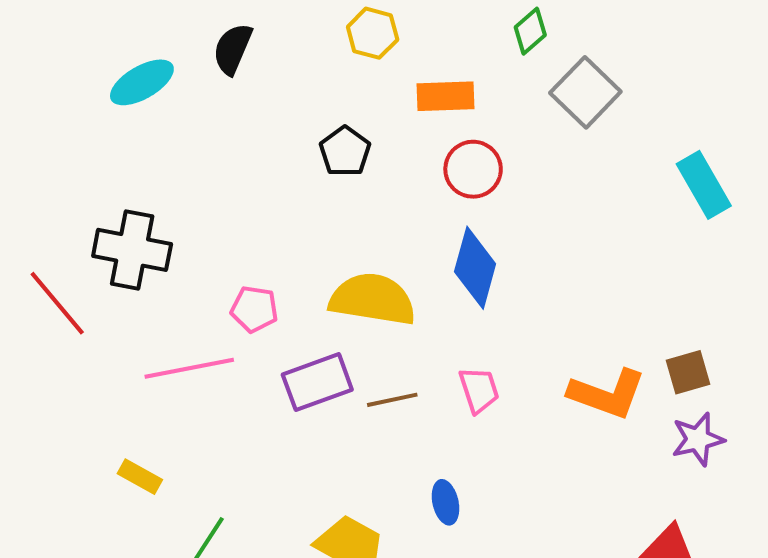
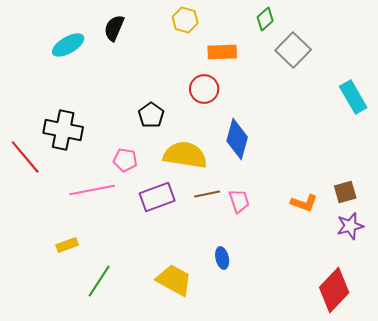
black pentagon: (345, 151) -> (151, 115), moved
red circle: (473, 169) -> (204, 89), moved
orange L-shape: (607, 394) -> (304, 203), size x0.7
brown line: (392, 400) -> (207, 194), moved
yellow rectangle: (140, 477) -> (67, 245), turned -50

